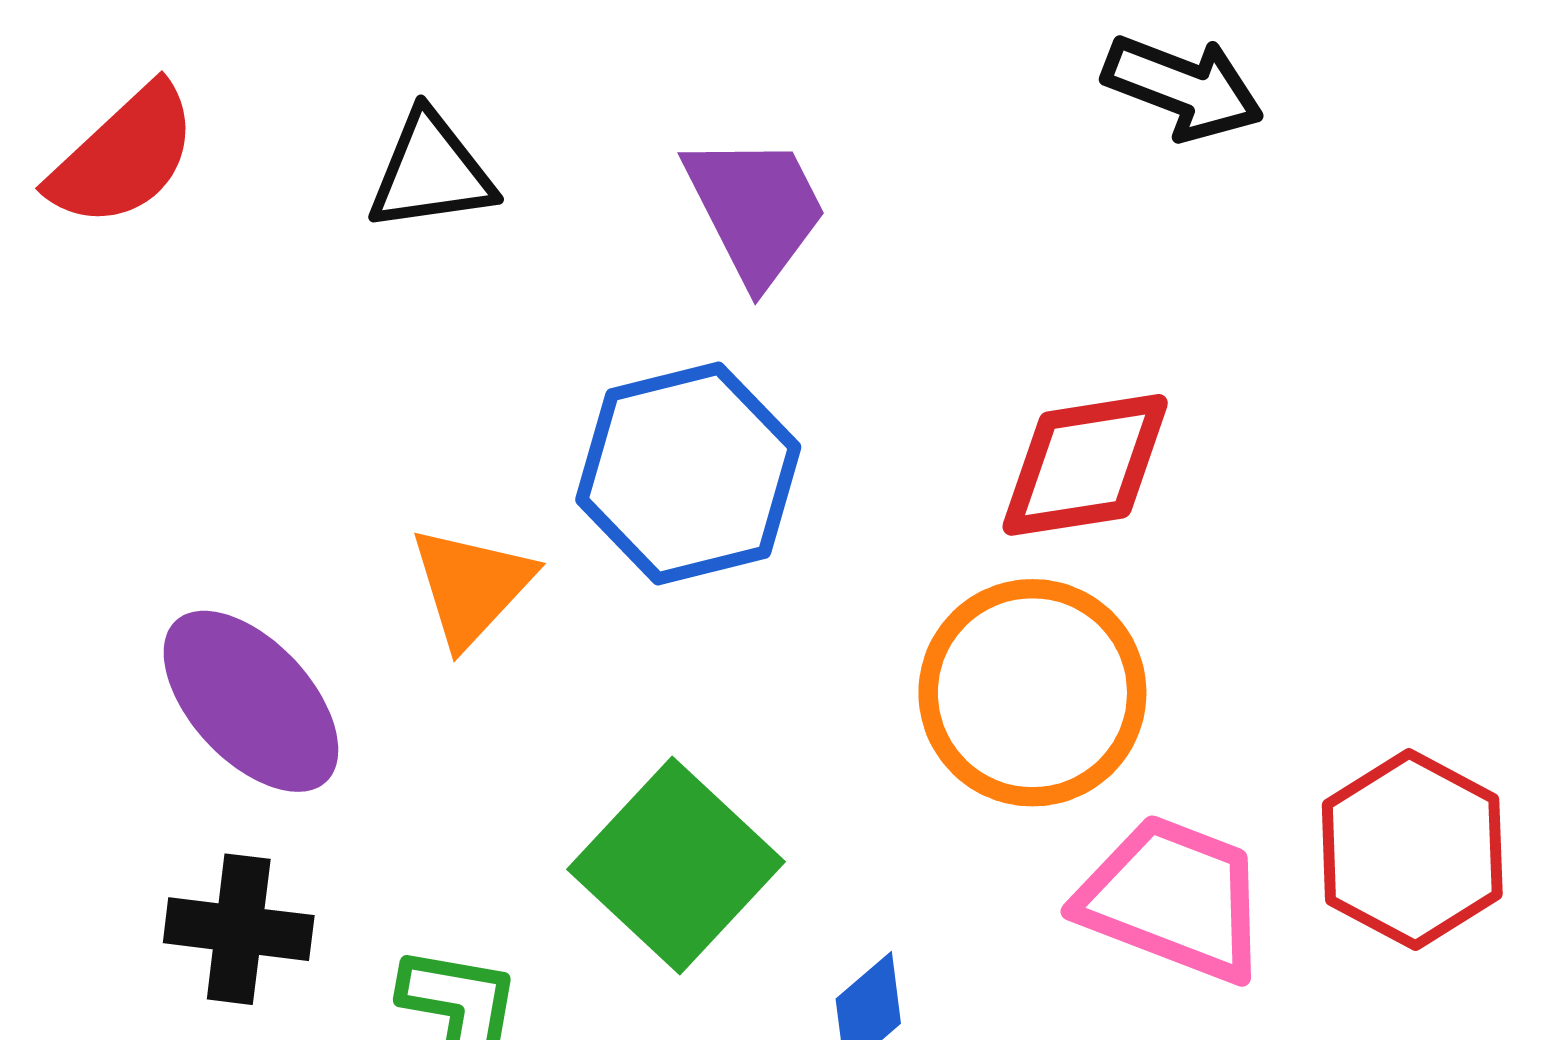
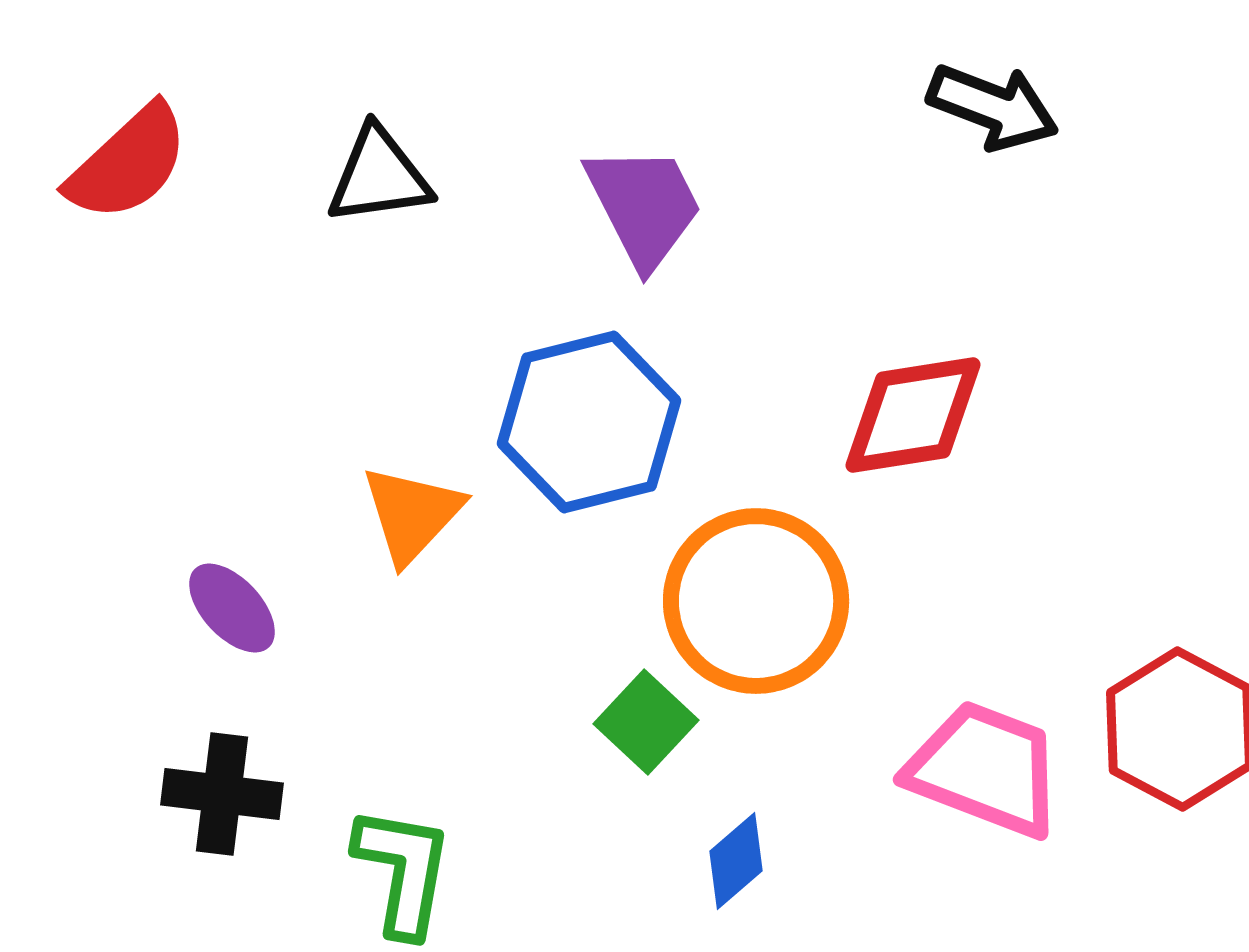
orange circle: (1032, 693) -> (756, 601), moved
purple ellipse: (251, 701) -> (232, 608), size x0.6
green square: (676, 865) -> (646, 722), moved, size x0.6

